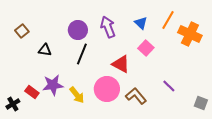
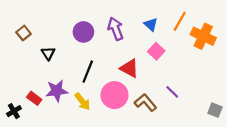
black triangle: (45, 50) -> (48, 53), turned 48
black line: (82, 54) -> (88, 72), moved
purple line: (169, 86) -> (172, 92), moved

